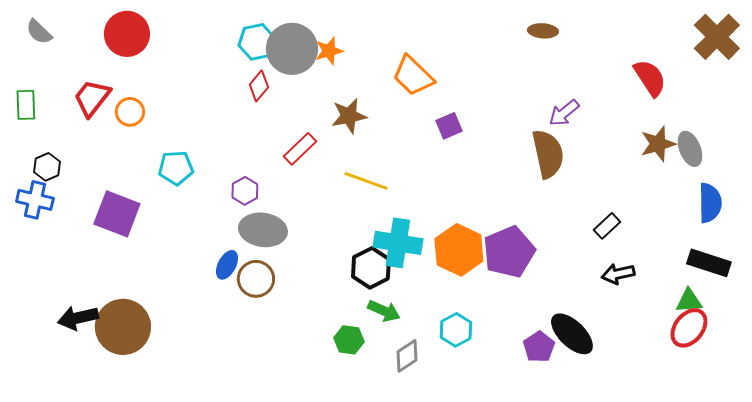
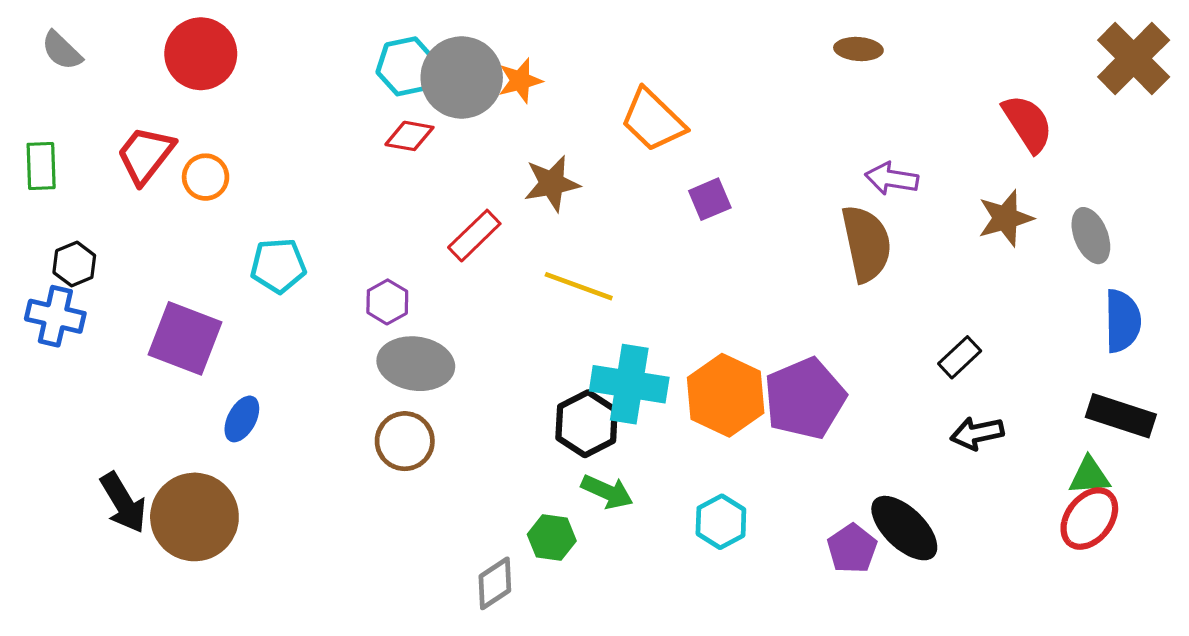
red diamond: (259, 86) -> (409, 136), turned 60
purple arrow: (564, 113) -> (892, 179), turned 48
brown star: (658, 144) -> (1006, 218), moved
blue ellipse: (227, 265) -> (242, 419), moved
black arrow: (78, 318) -> (123, 503), turned -108
gray diamond: (407, 356) -> (495, 583), moved

